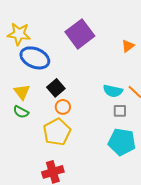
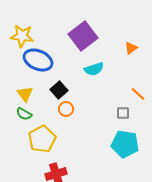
cyan semicircle: (113, 91) -> (94, 69), moved, turned -30
yellow pentagon: (57, 132) -> (42, 139), moved

